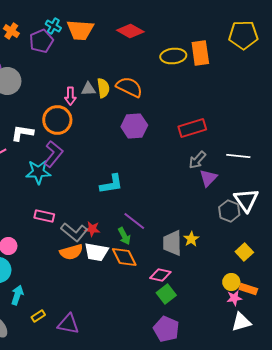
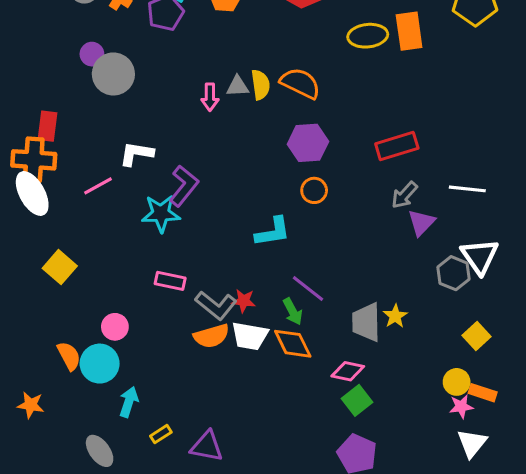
orange circle: (57, 120) -> (314, 190), moved, size x0.6
white triangle: (241, 322) -> (472, 443), turned -35

